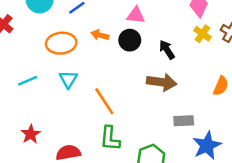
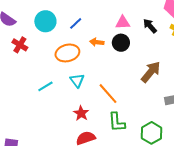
black arrow: (167, 50) -> (150, 26), moved
brown arrow: (162, 82) -> (151, 72), turned -50
red star: (31, 134) -> (81, 113), moved

